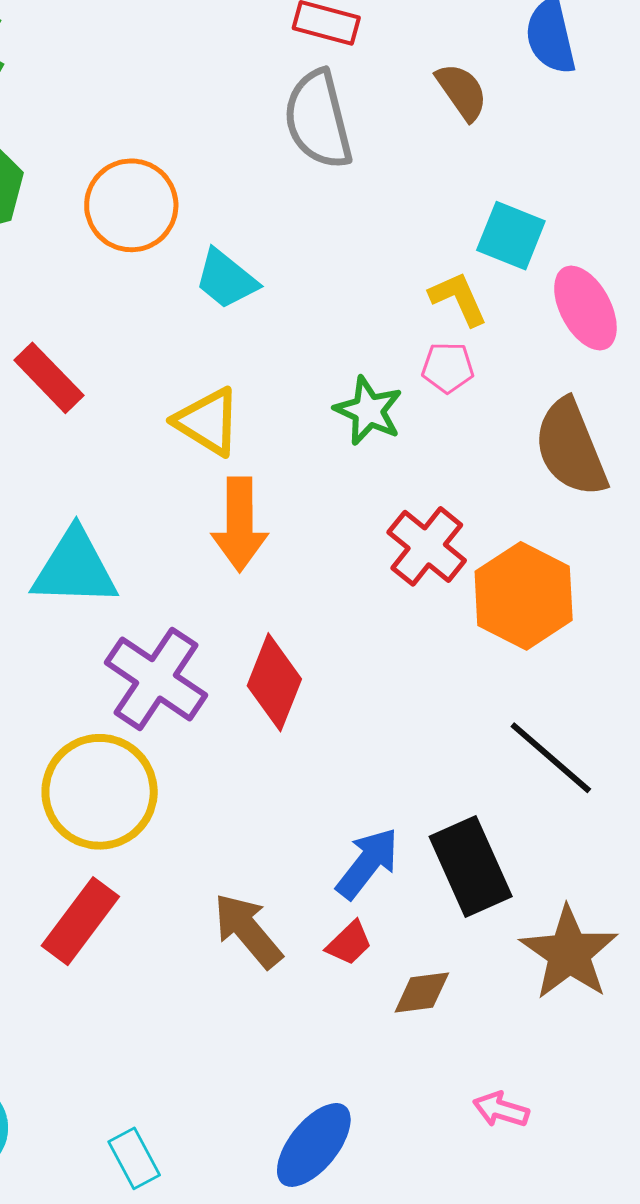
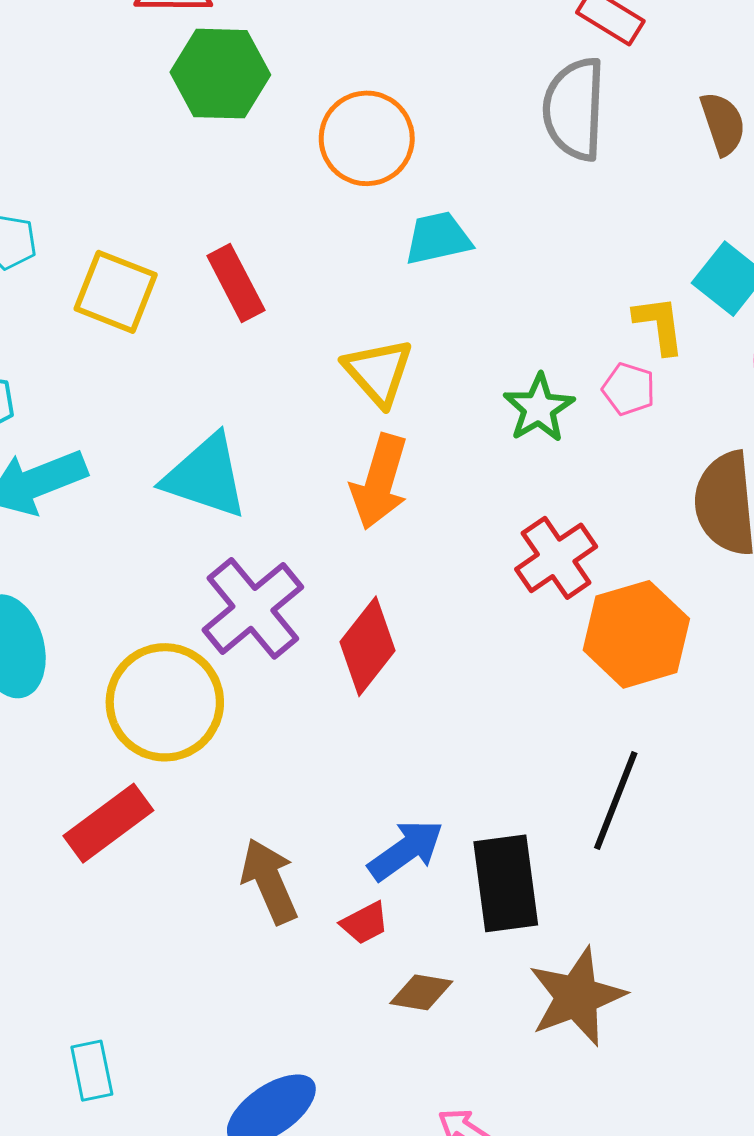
cyan trapezoid: (226, 279) -> (438, 238), turned 112
black line: (551, 758) -> (616, 800), turned 54

